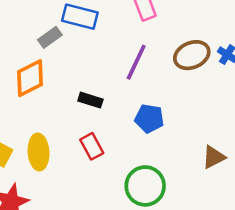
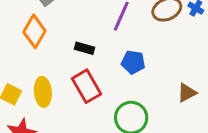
orange diamond: (30, 78) -> (34, 31), turned -32
red rectangle: (92, 146) -> (87, 86), size x1.5

